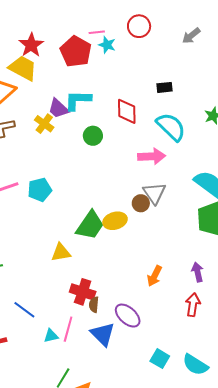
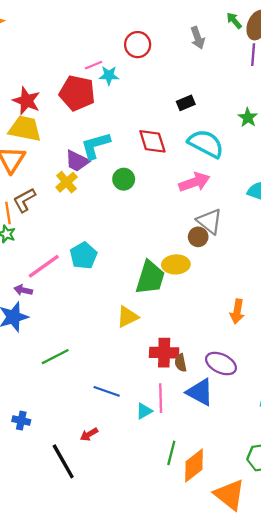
gray arrow: (191, 36) -> (198, 38), turned -54
yellow cross: (44, 124) -> (67, 182), turned 30
yellow ellipse: (115, 221) -> (176, 264), turned 30

